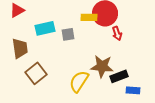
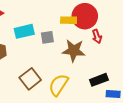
brown star: (102, 66) -> (74, 51), moved
brown square: (36, 73) -> (30, 79), moved

